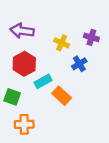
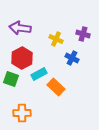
blue cross: (79, 64) -> (72, 58), turned -32
green square: (12, 97) -> (11, 79), moved

